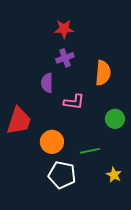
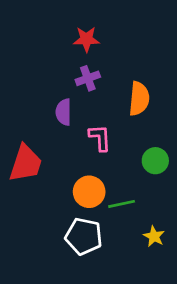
pink L-shape: (74, 102) -> (100, 138), turned -100
orange circle: (52, 142) -> (89, 192), moved

